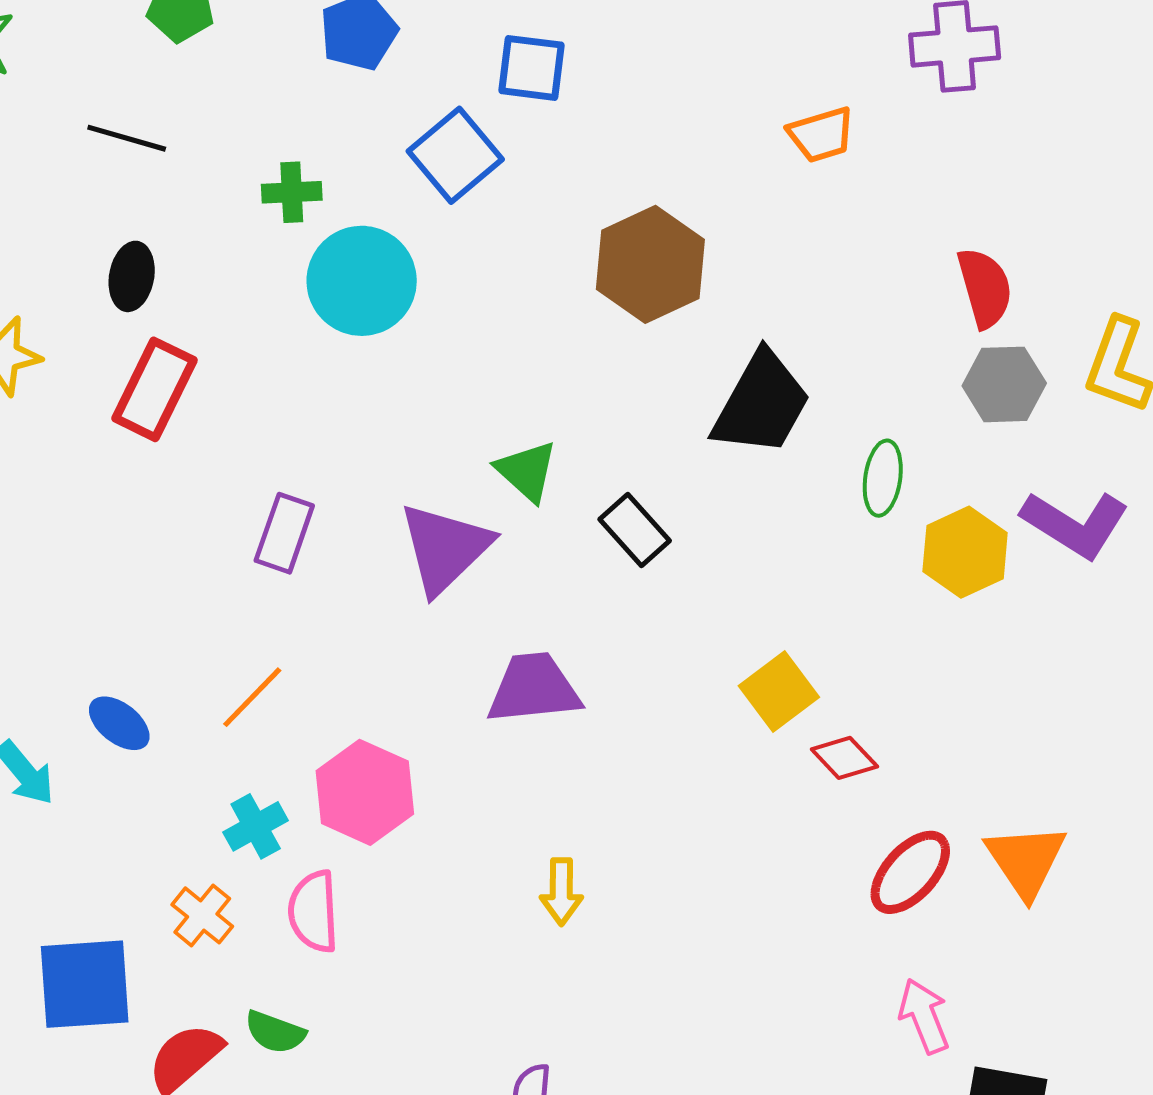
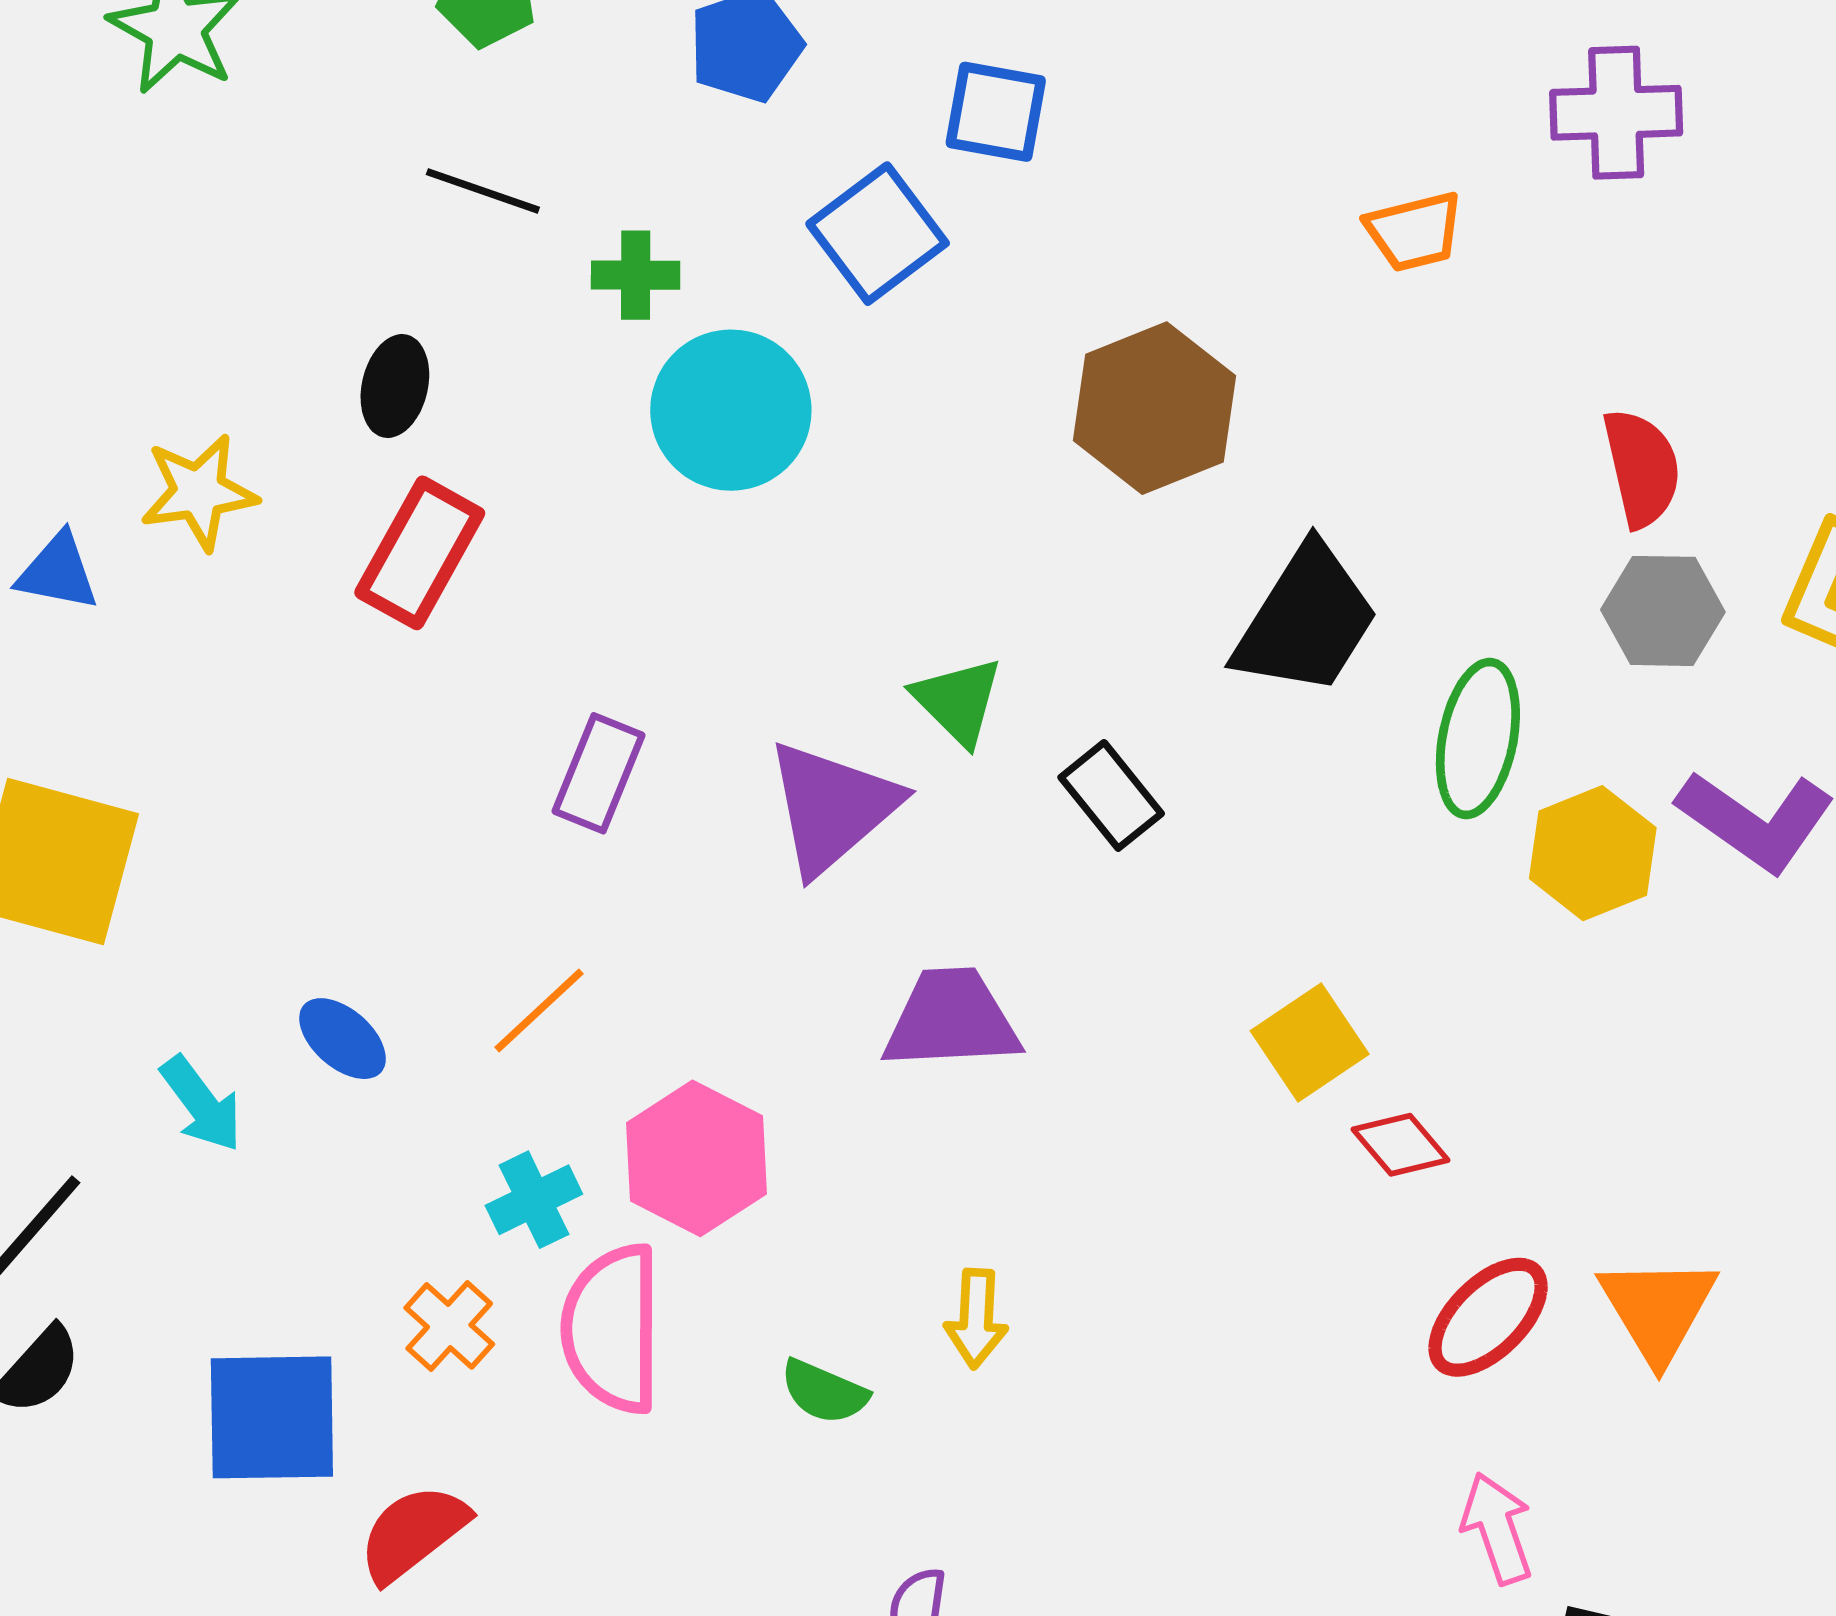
black line: (127, 138) -> (483, 191), moved
green ellipse: (883, 478) -> (1478, 738), size x1.4
pink semicircle: (313, 912) -> (612, 1329), size x1.4
green semicircle: (275, 1032) -> (824, 1392), moved

